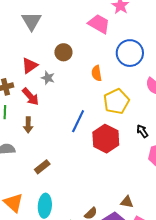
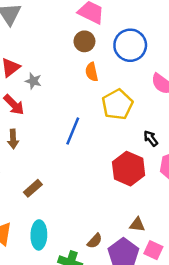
brown circle: (63, 52) -> (84, 41), moved
red hexagon: (106, 139) -> (129, 169), moved

